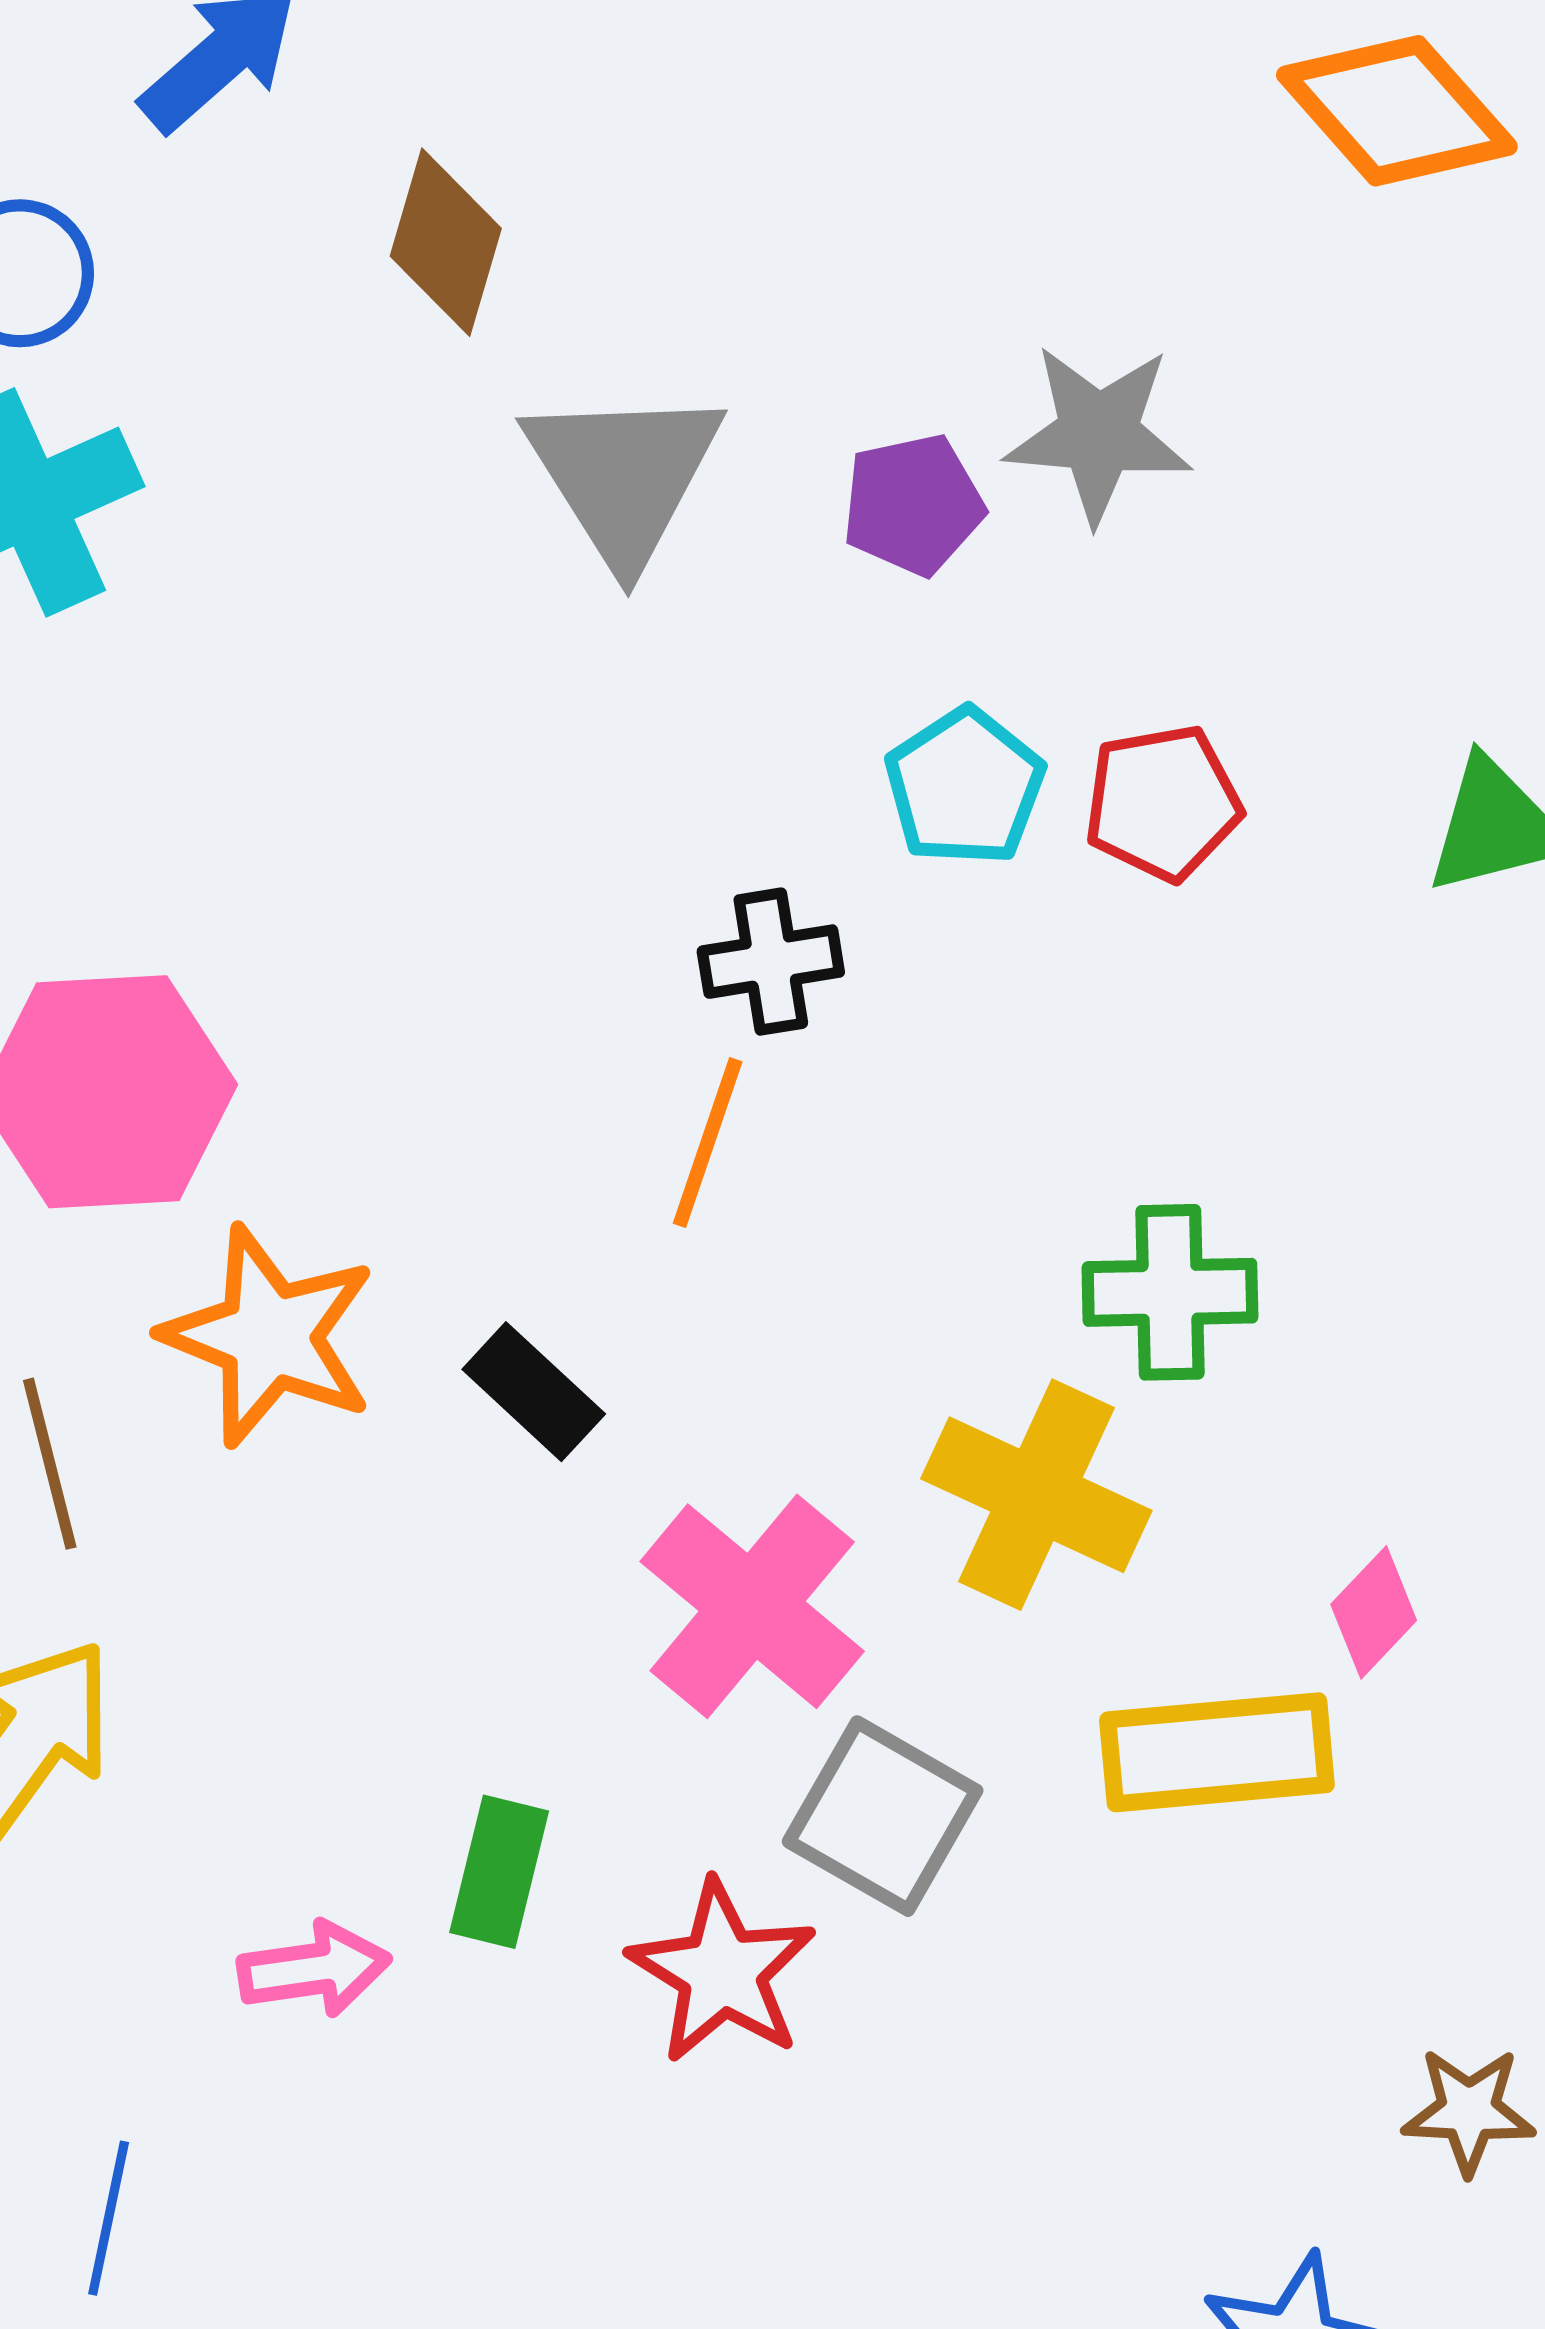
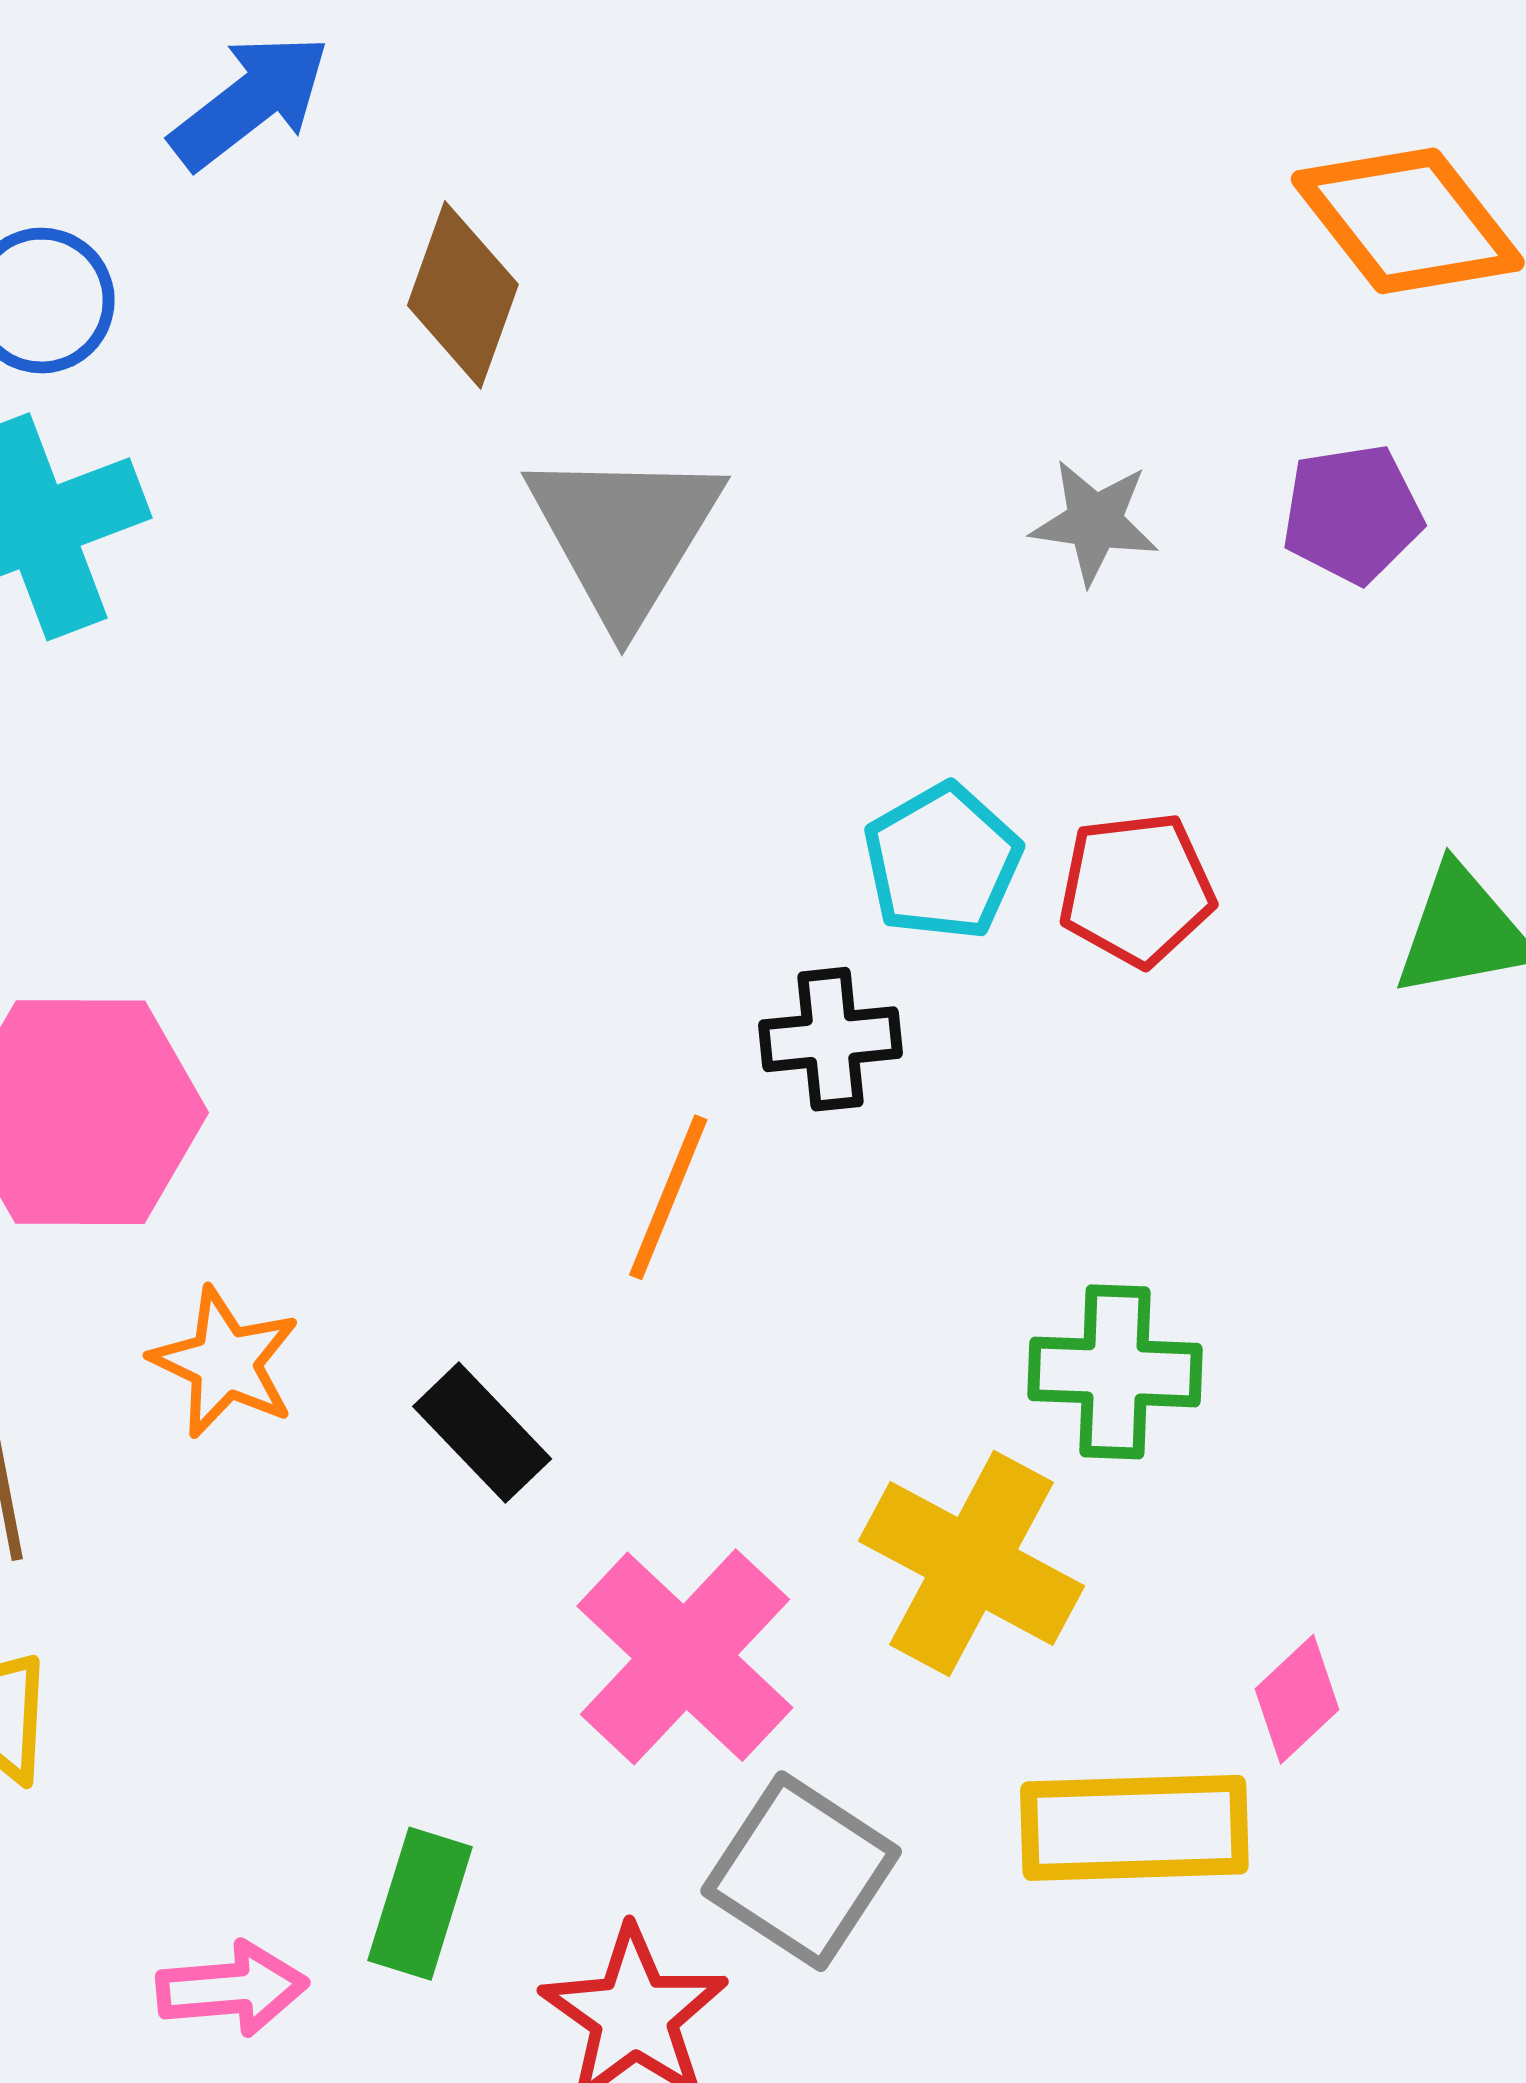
gray star: (1098, 434) -> (1095, 522), size x0.7
purple pentagon: (913, 505) -> (1352, 514), moved
black cross: (771, 962) -> (831, 1039), moved
orange star: (269, 1336) -> (225, 1363), size x0.7

